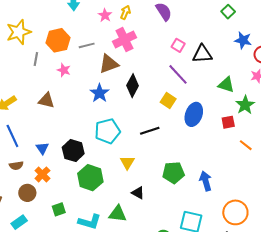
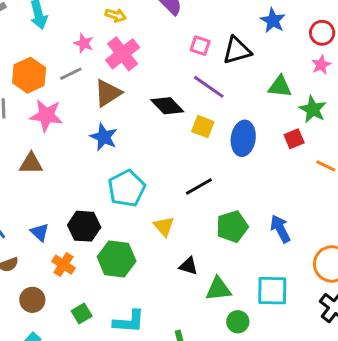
yellow arrow: (125, 12) -> (116, 15), turned 96
pink star: (105, 15) -> (84, 43), moved
blue star: (243, 40) -> (273, 21), moved, turned 30
pink star: (64, 70) -> (46, 115), size x1.6
black diamond: (133, 86) -> (167, 106), moved, turned -60
black line: (150, 131) -> (199, 187), moved
orange cross: (42, 174) -> (63, 265), moved
green triangle: (118, 214) -> (218, 289), moved

